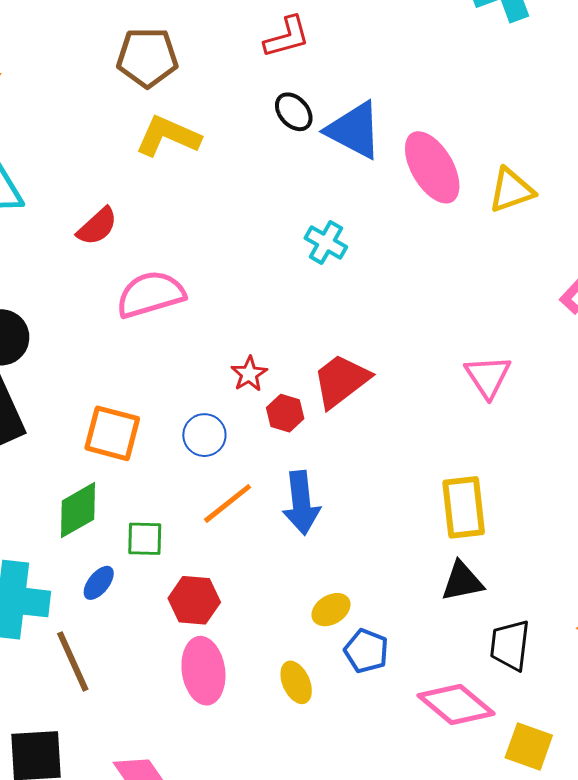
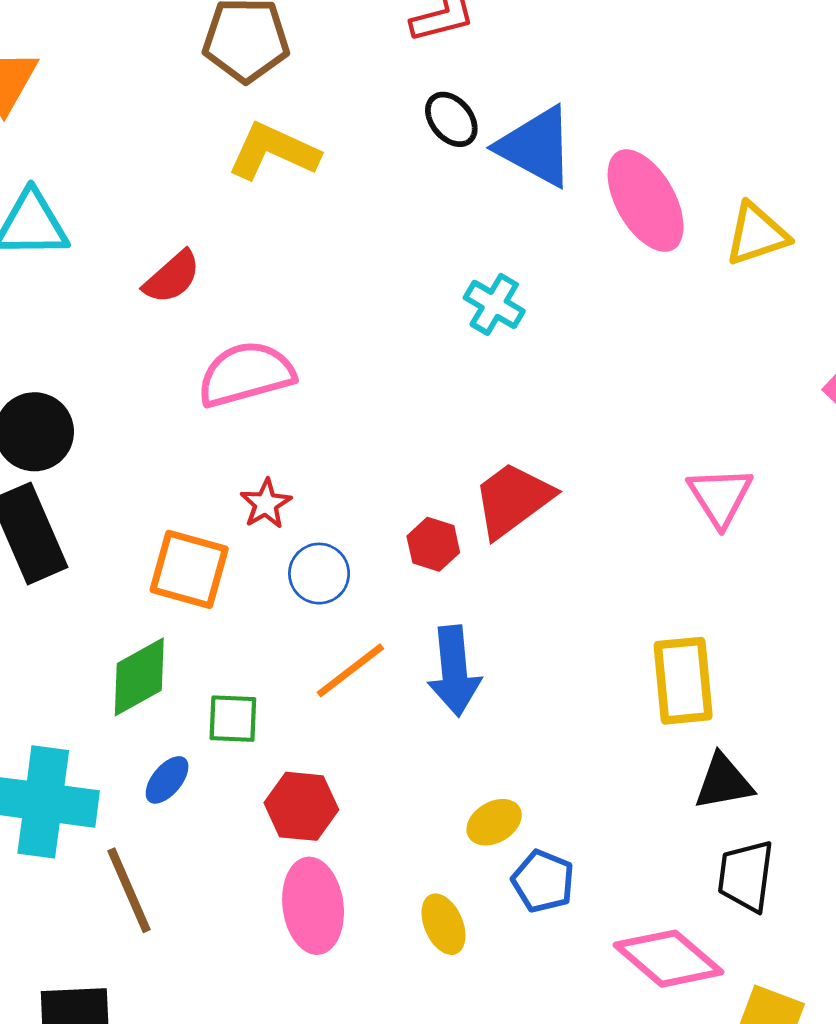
red star: (249, 374) -> (266, 504), moved
black triangle: (462, 581) -> (724, 782), moved

